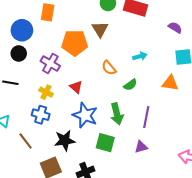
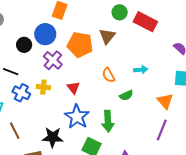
blue circle: (22, 30) -> (45, 34), moved
orange triangle: (170, 83) -> (165, 101), turned 30
yellow cross: (46, 92) -> (43, 87), turned -32
blue cross: (41, 115) -> (21, 93), moved
purple line: (146, 117) -> (162, 130), moved

